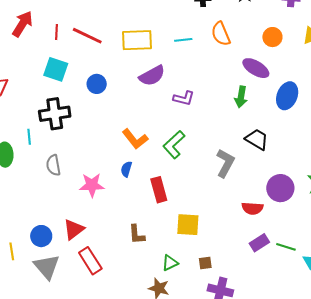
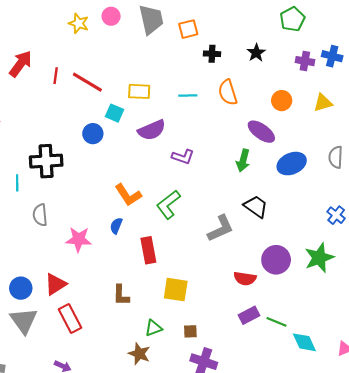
yellow rectangle: (137, 40) -> (139, 91), size x0.7
cyan square: (56, 69) -> (114, 113), moved, size x0.7
blue ellipse: (287, 96) -> (292, 164), turned 40
gray L-shape: (225, 163) -> (221, 228), turned 32

